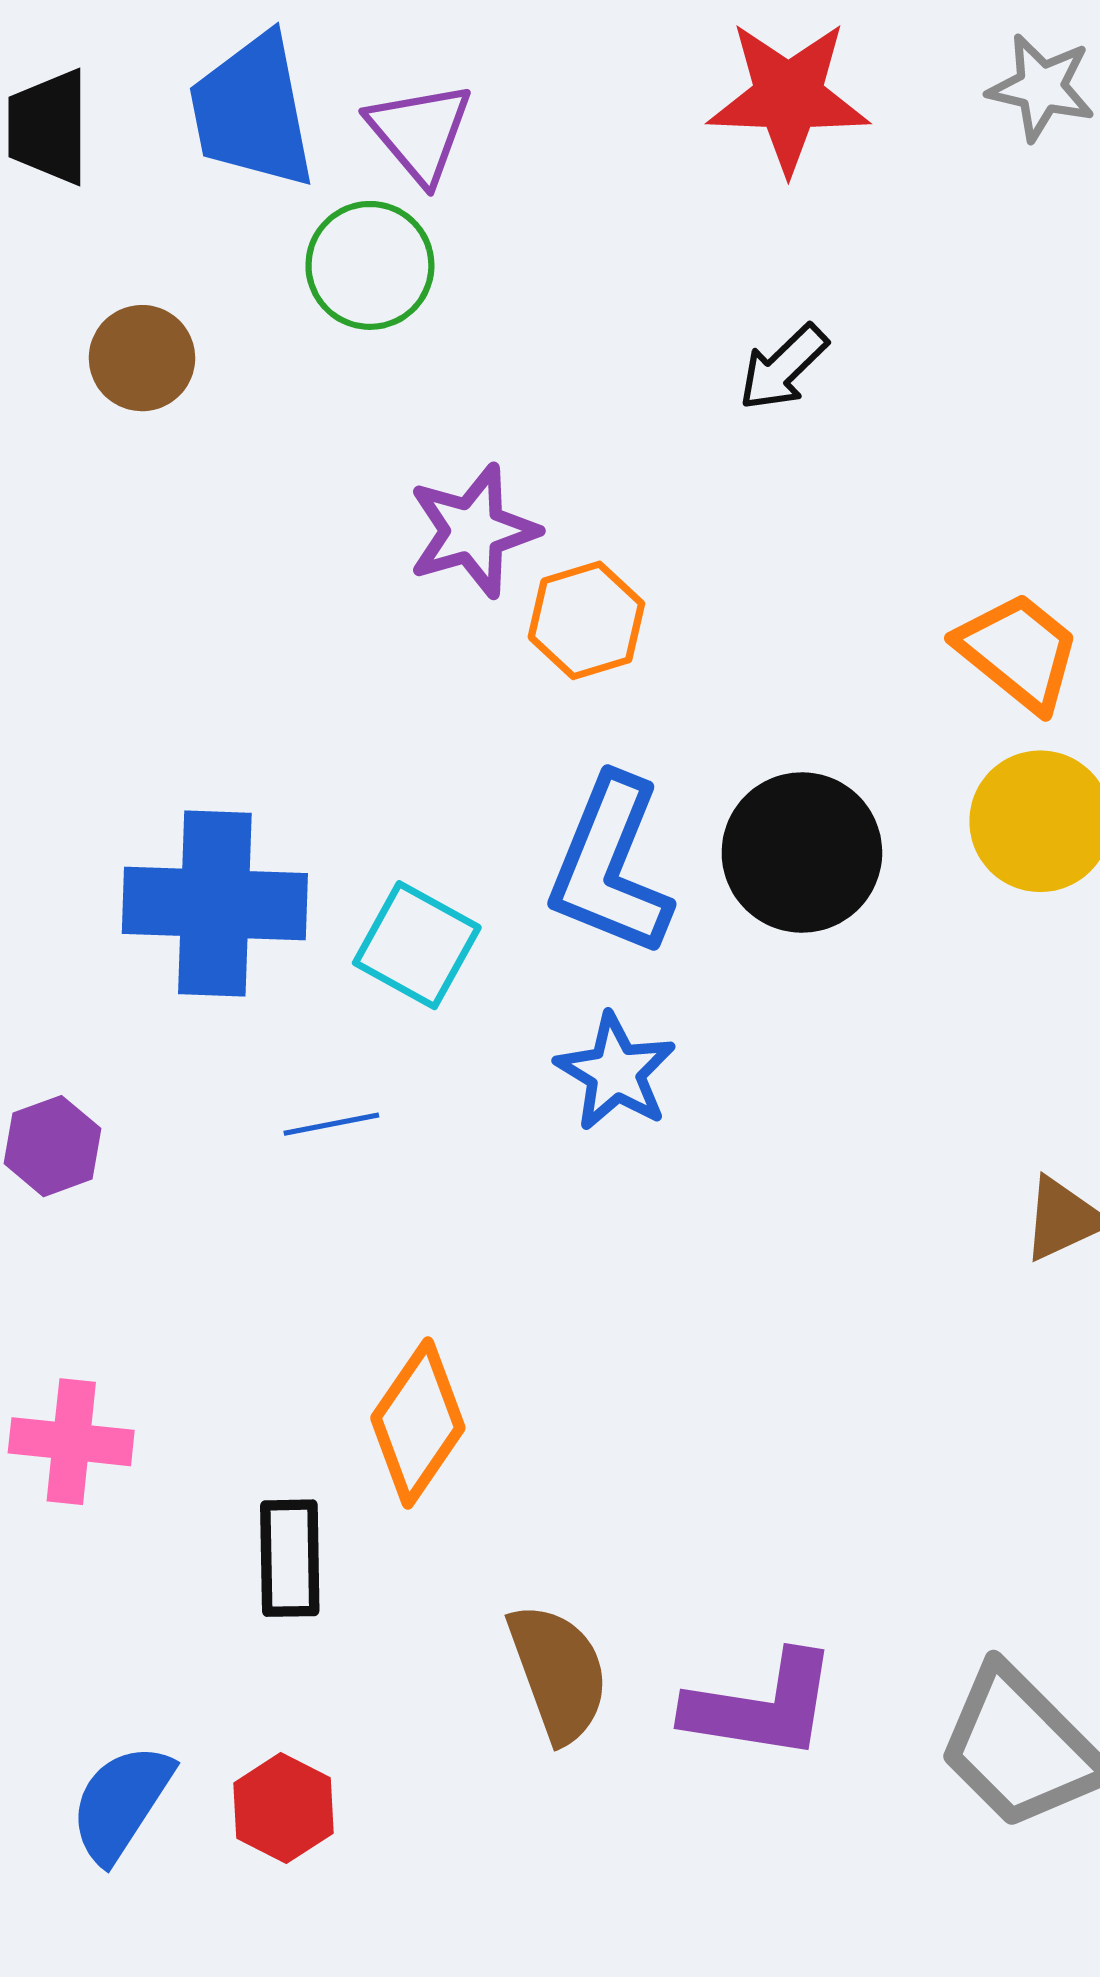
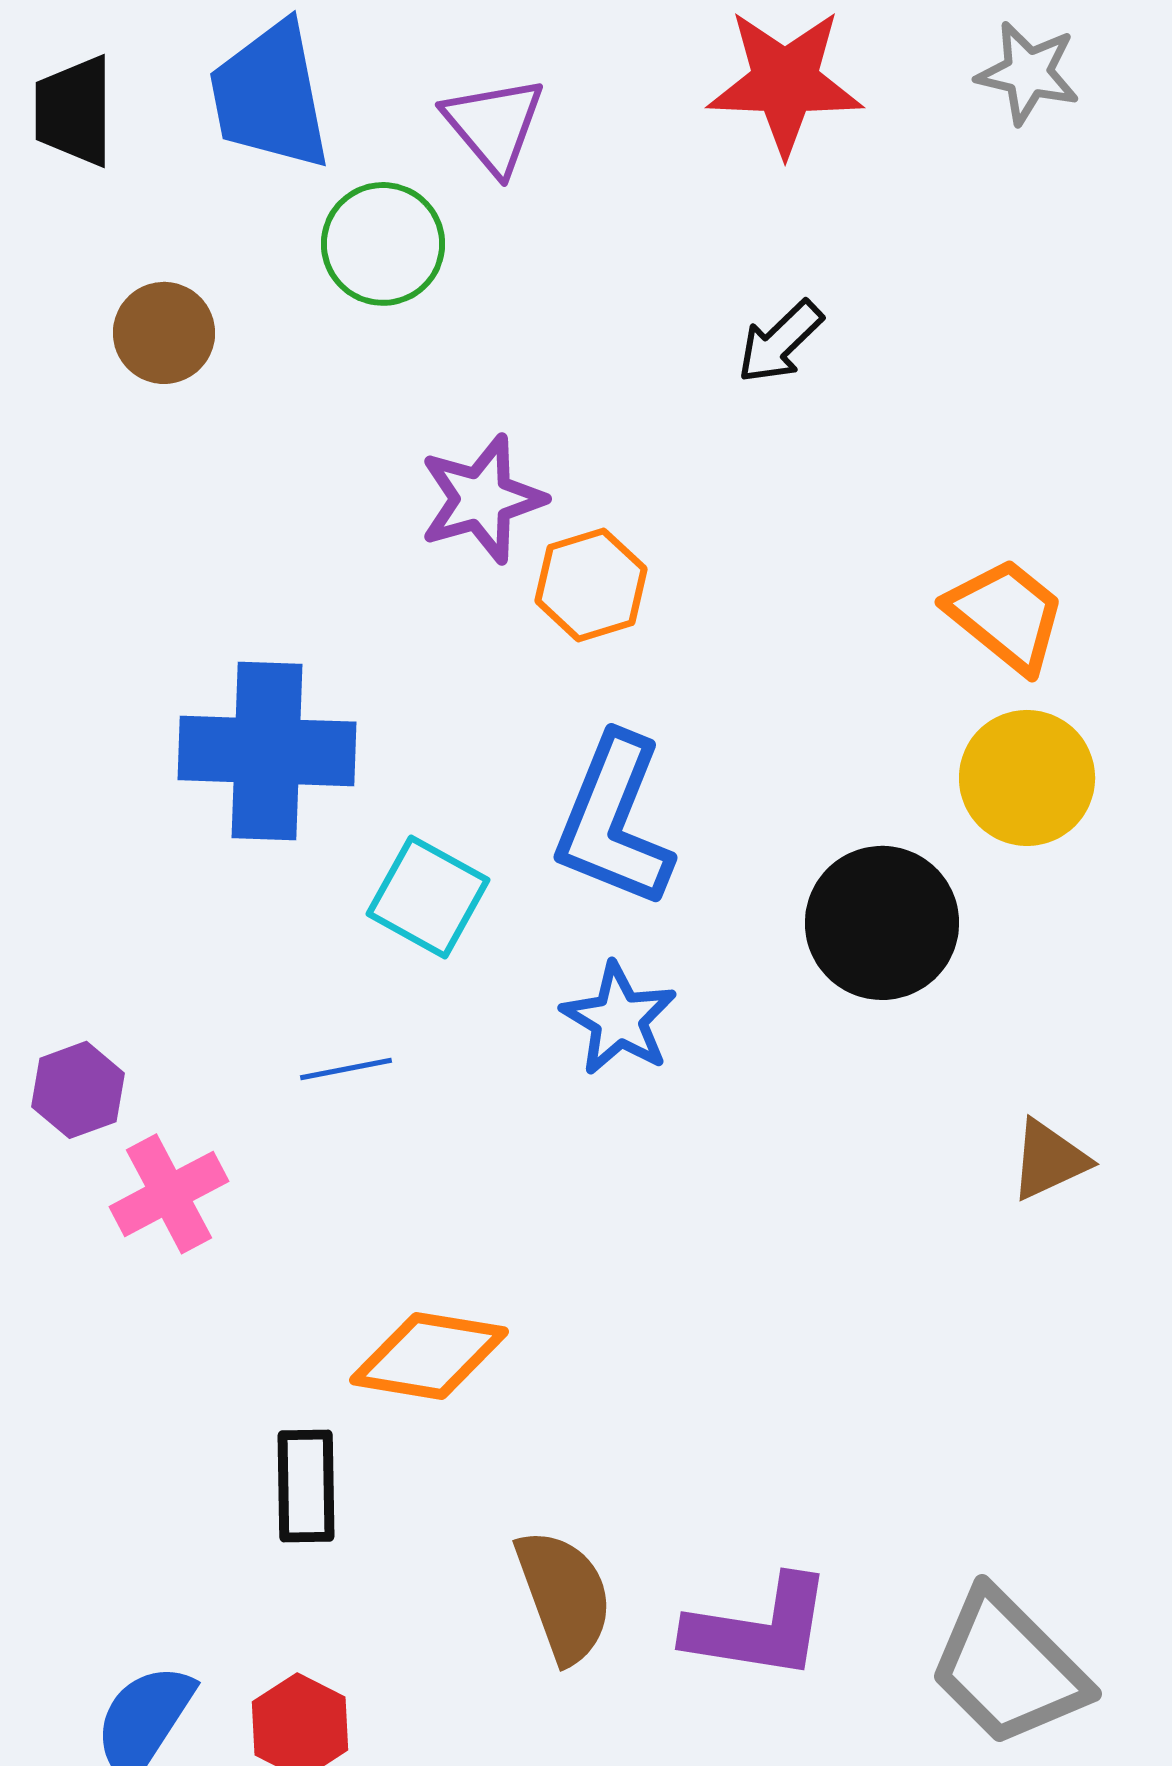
purple triangle: (420, 132) -> (494, 125), moved
black circle: (802, 852) -> (882, 923), moved
blue cross: (215, 904) -> (267, 751), moved
orange diamond: (418, 1423) -> (429, 1356), turned 65
pink cross: (71, 1442) -> (169, 1194), moved, turned -34

